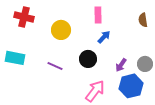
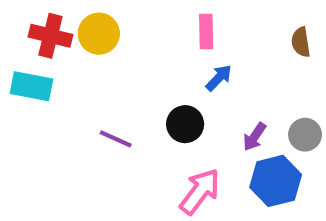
yellow circle: (61, 30) -> (99, 34), moved
cyan rectangle: (15, 58) -> (31, 86), moved

